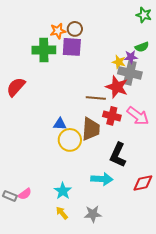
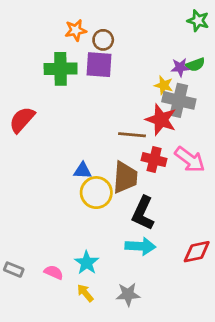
orange star: (58, 31) -> (76, 30), moved
purple star: (131, 57) -> (180, 67), moved
black L-shape: (118, 155) -> (143, 213), moved
pink semicircle: (25, 194) -> (54, 272), moved, turned -120

